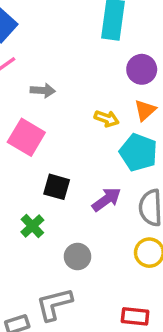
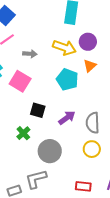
yellow arrow: (107, 119) -> (64, 48), moved, size x1.6
cyan pentagon: (138, 152) -> (67, 79), moved
gray circle: (78, 257) -> (50, 151), size x1.5

